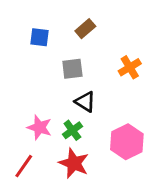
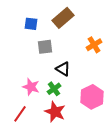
brown rectangle: (85, 29) -> (63, 18), size x1.5
gray square: (72, 69) -> (45, 47), moved

